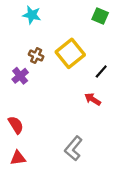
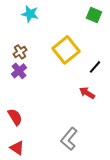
brown cross: (36, 56) -> (20, 52), moved, turned 32
red triangle: (18, 158) -> (17, 148), turned 42

